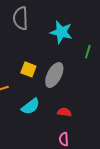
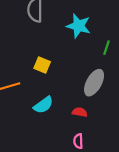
gray ellipse: (54, 75) -> (94, 83), moved

